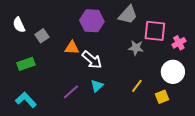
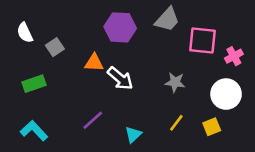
gray star: (136, 48) -> (175, 82), moved
cyan triangle: (97, 86) -> (133, 135), moved
yellow line: (137, 86) -> (176, 123), moved

